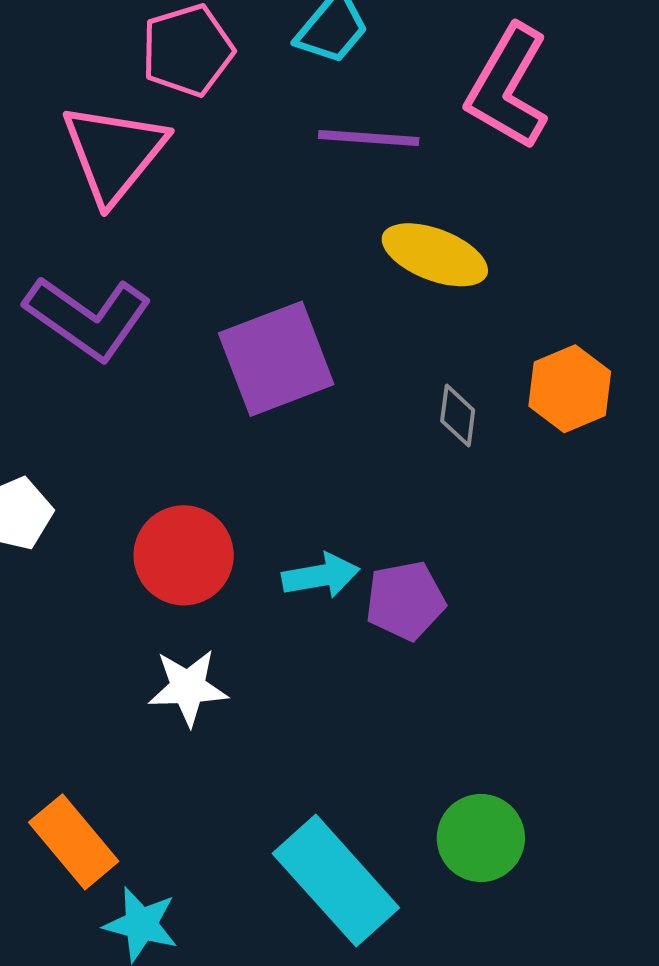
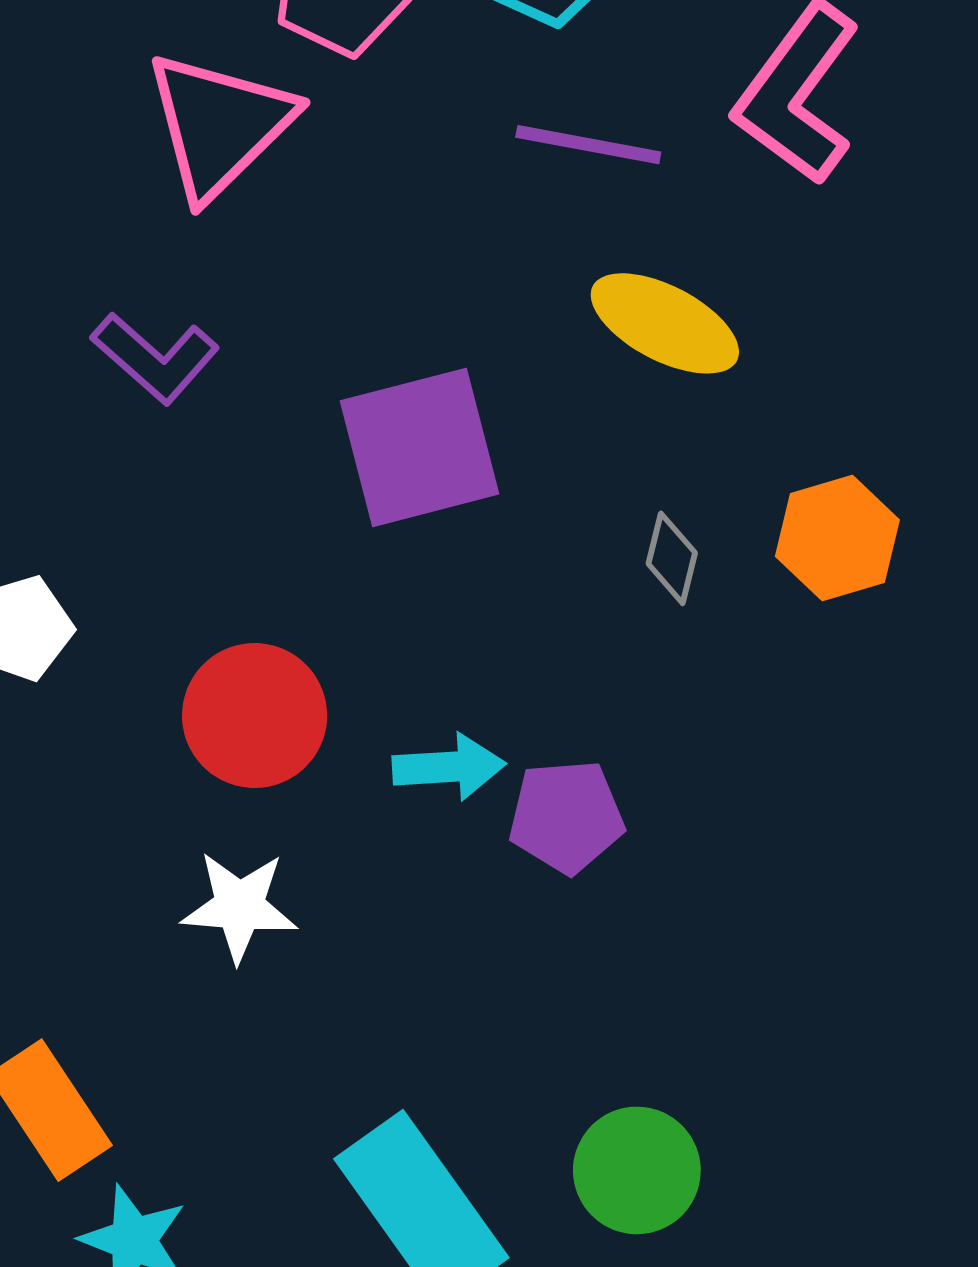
purple L-shape: (88, 318) -> (155, 358), size x0.7

